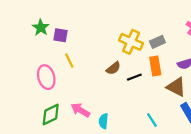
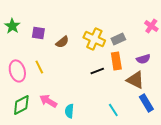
purple square: (61, 35) -> (38, 33), moved
yellow line: (69, 61) -> (39, 67), moved
brown semicircle: (113, 68) -> (62, 42), moved

